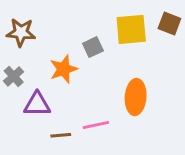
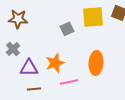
orange star: (64, 69) -> (55, 63), moved
brown line: (61, 135) -> (34, 89), moved

